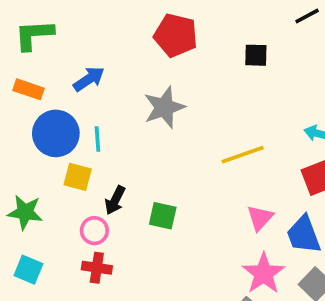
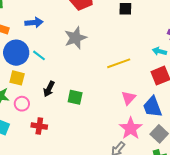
blue arrow: (89, 79) -> (34, 23), turned 30
cyan line: (97, 139) -> (39, 55), turned -48
yellow square: (78, 177) -> (17, 78), moved
pink circle: (94, 231) -> (22, 104), moved

